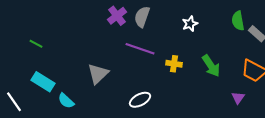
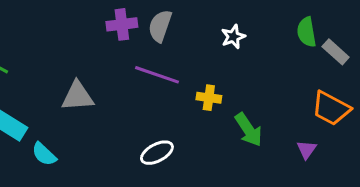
purple cross: (117, 16) -> (122, 24), turned 30
green arrow: (211, 66) -> (249, 130), moved
gray triangle: (98, 74) -> (78, 96), moved, turned 40

